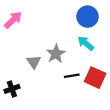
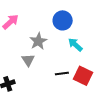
blue circle: (87, 17) -> (63, 20), moved
gray star: (56, 54) -> (38, 41), moved

